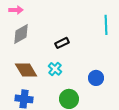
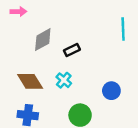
gray diamond: (21, 34) -> (43, 40), moved

